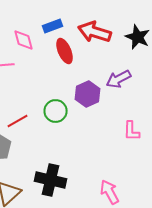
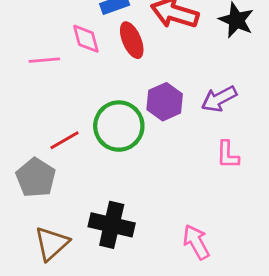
pink diamond: (24, 40) -> (86, 39), moved
purple arrow: (119, 79) -> (219, 99), moved
green circle: (56, 111) -> (119, 126), size x1.5

